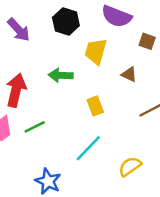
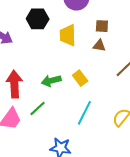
brown square: (147, 41) -> (102, 26), moved
green arrow: (61, 75) -> (51, 81), moved

